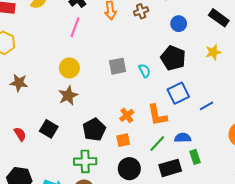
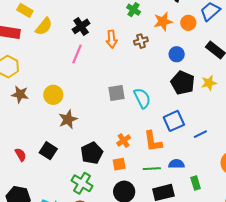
black pentagon: (173, 58) -> (183, 83), moved
yellow circle: (69, 68) -> (53, 95), moved
cyan semicircle: (144, 71) -> (142, 98), size x1.5
brown star: (19, 83) -> (20, 94), moved
green line: (157, 144) -> (152, 169), turned 42
green rectangle: (195, 157) -> (196, 183), moved
green cross: (85, 161) -> (82, 183), turned 30

